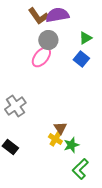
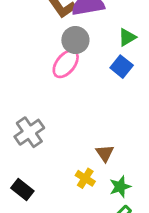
brown triangle: (60, 128) -> (105, 153), moved
green star: (71, 145) -> (120, 187), moved

